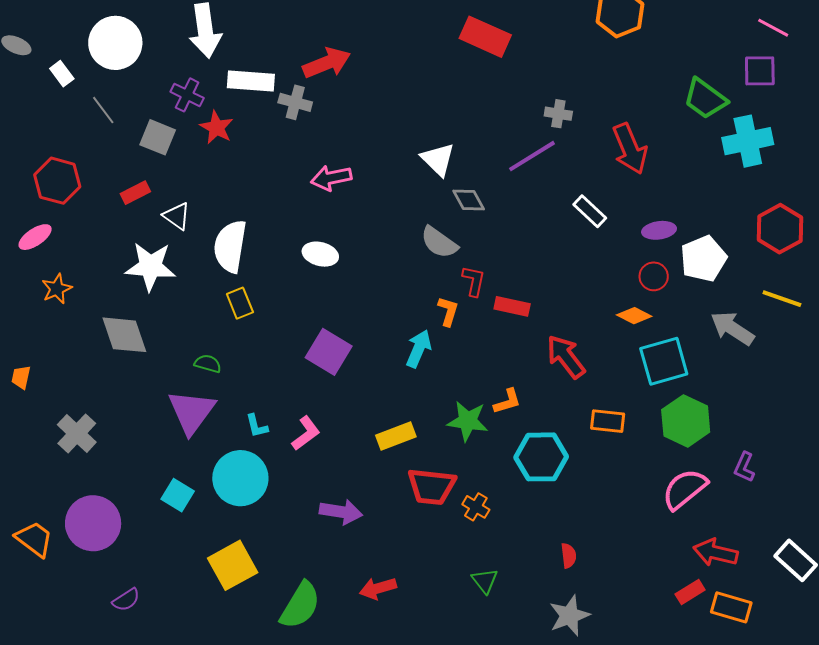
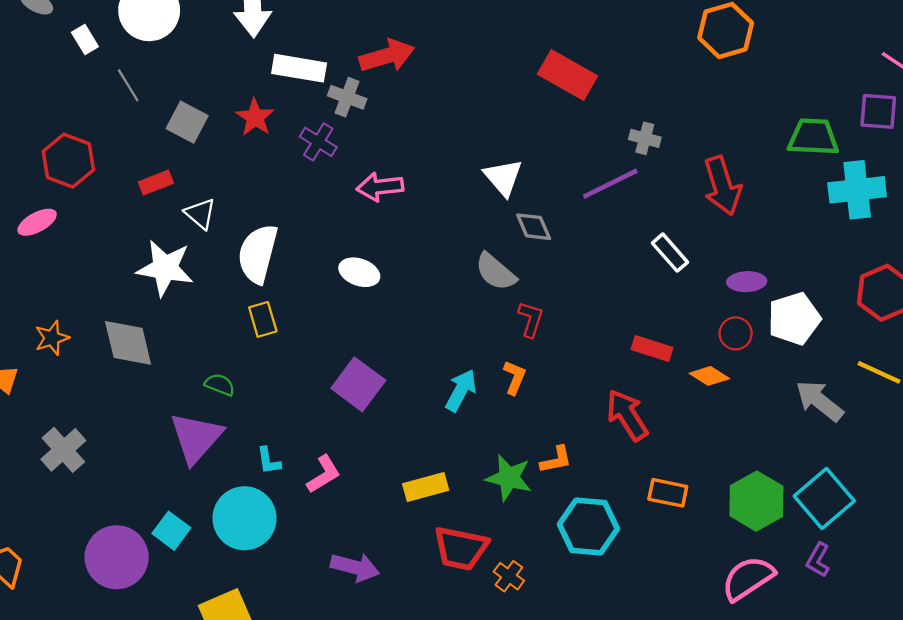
red rectangle: (485, 37) -> (568, 75), moved
purple cross: (187, 95) -> (318, 142), moved
green trapezoid: (705, 99) -> (813, 137), turned 141
orange star: (57, 289) -> (52, 338), moved
red rectangle: (512, 306) -> (652, 348), moved
orange L-shape: (448, 311) -> (515, 377), moved
cyan square: (664, 361) -> (824, 499), moved, turned -30
purple circle: (93, 523) -> (117, 557), moved

